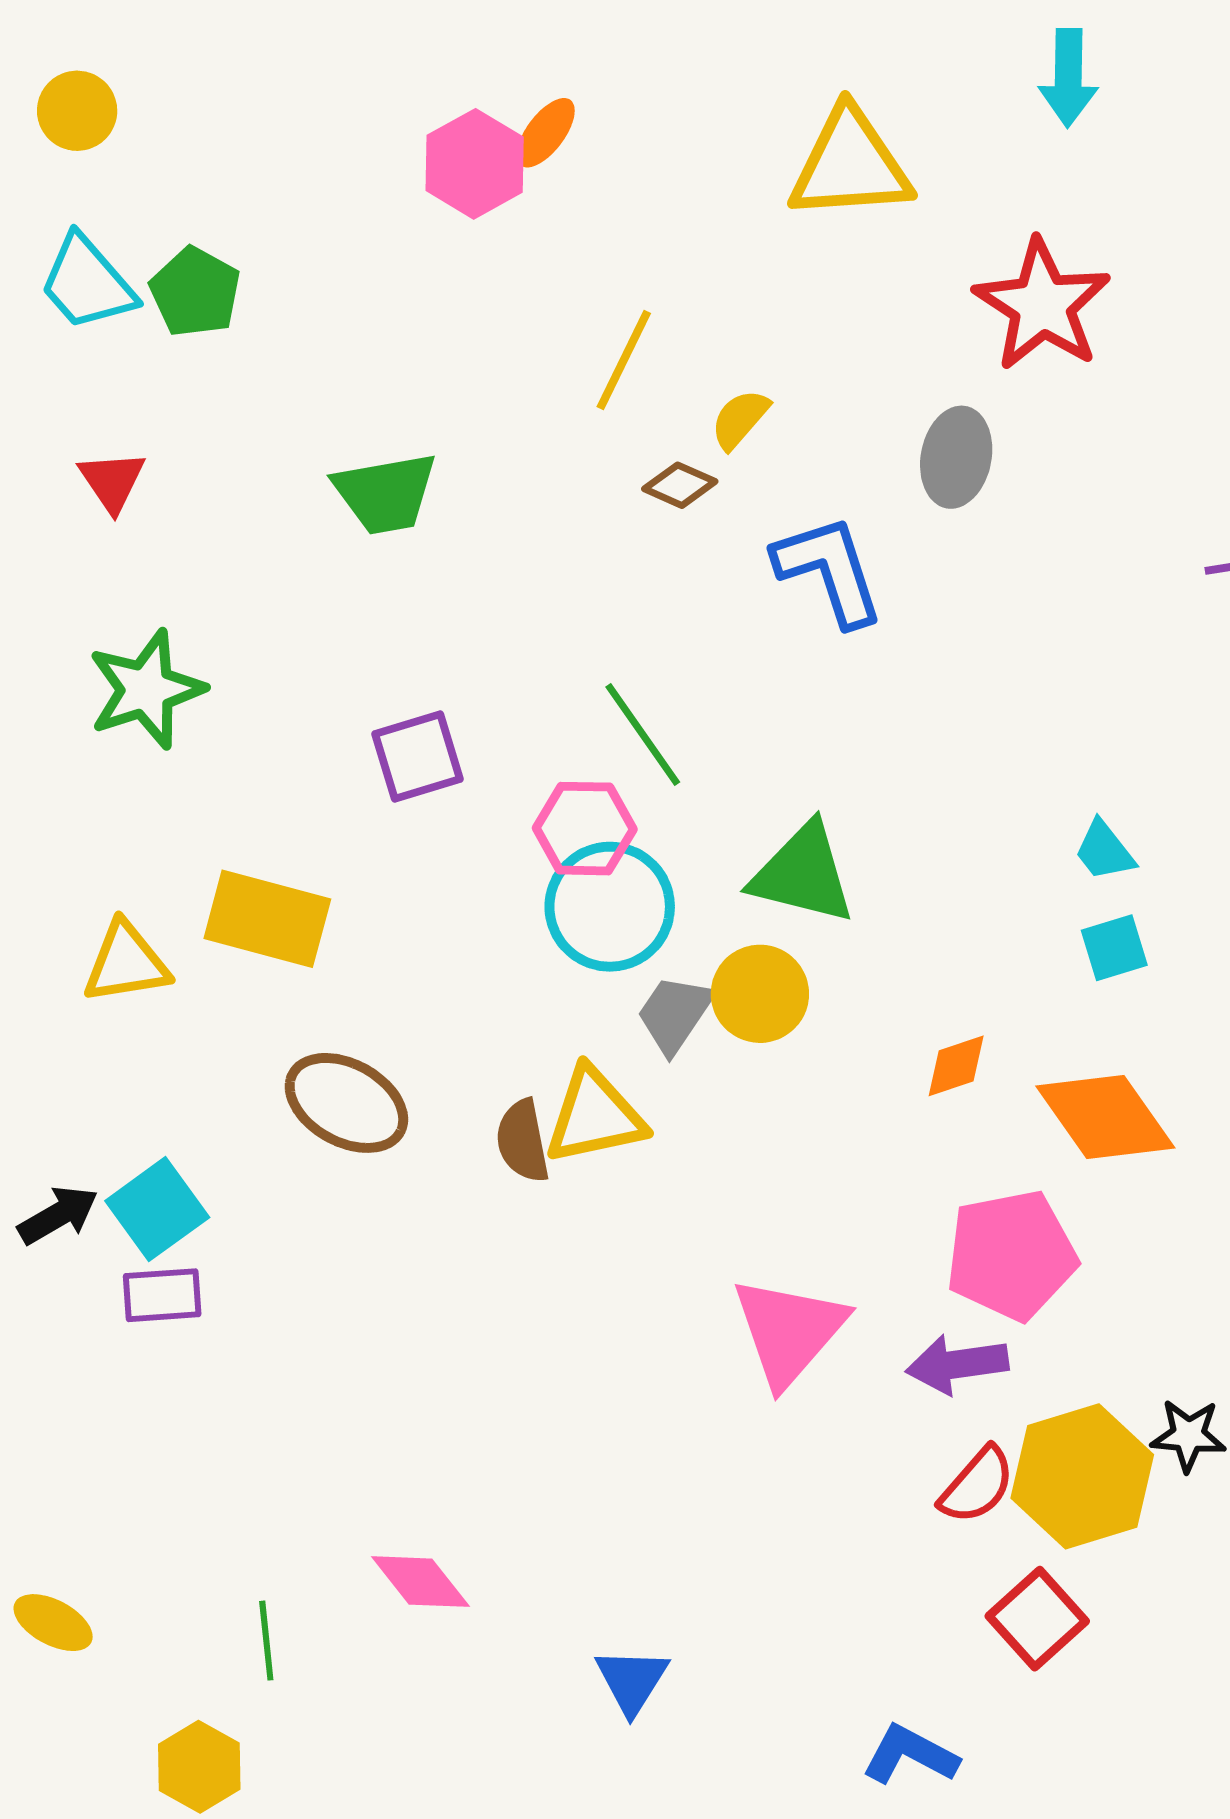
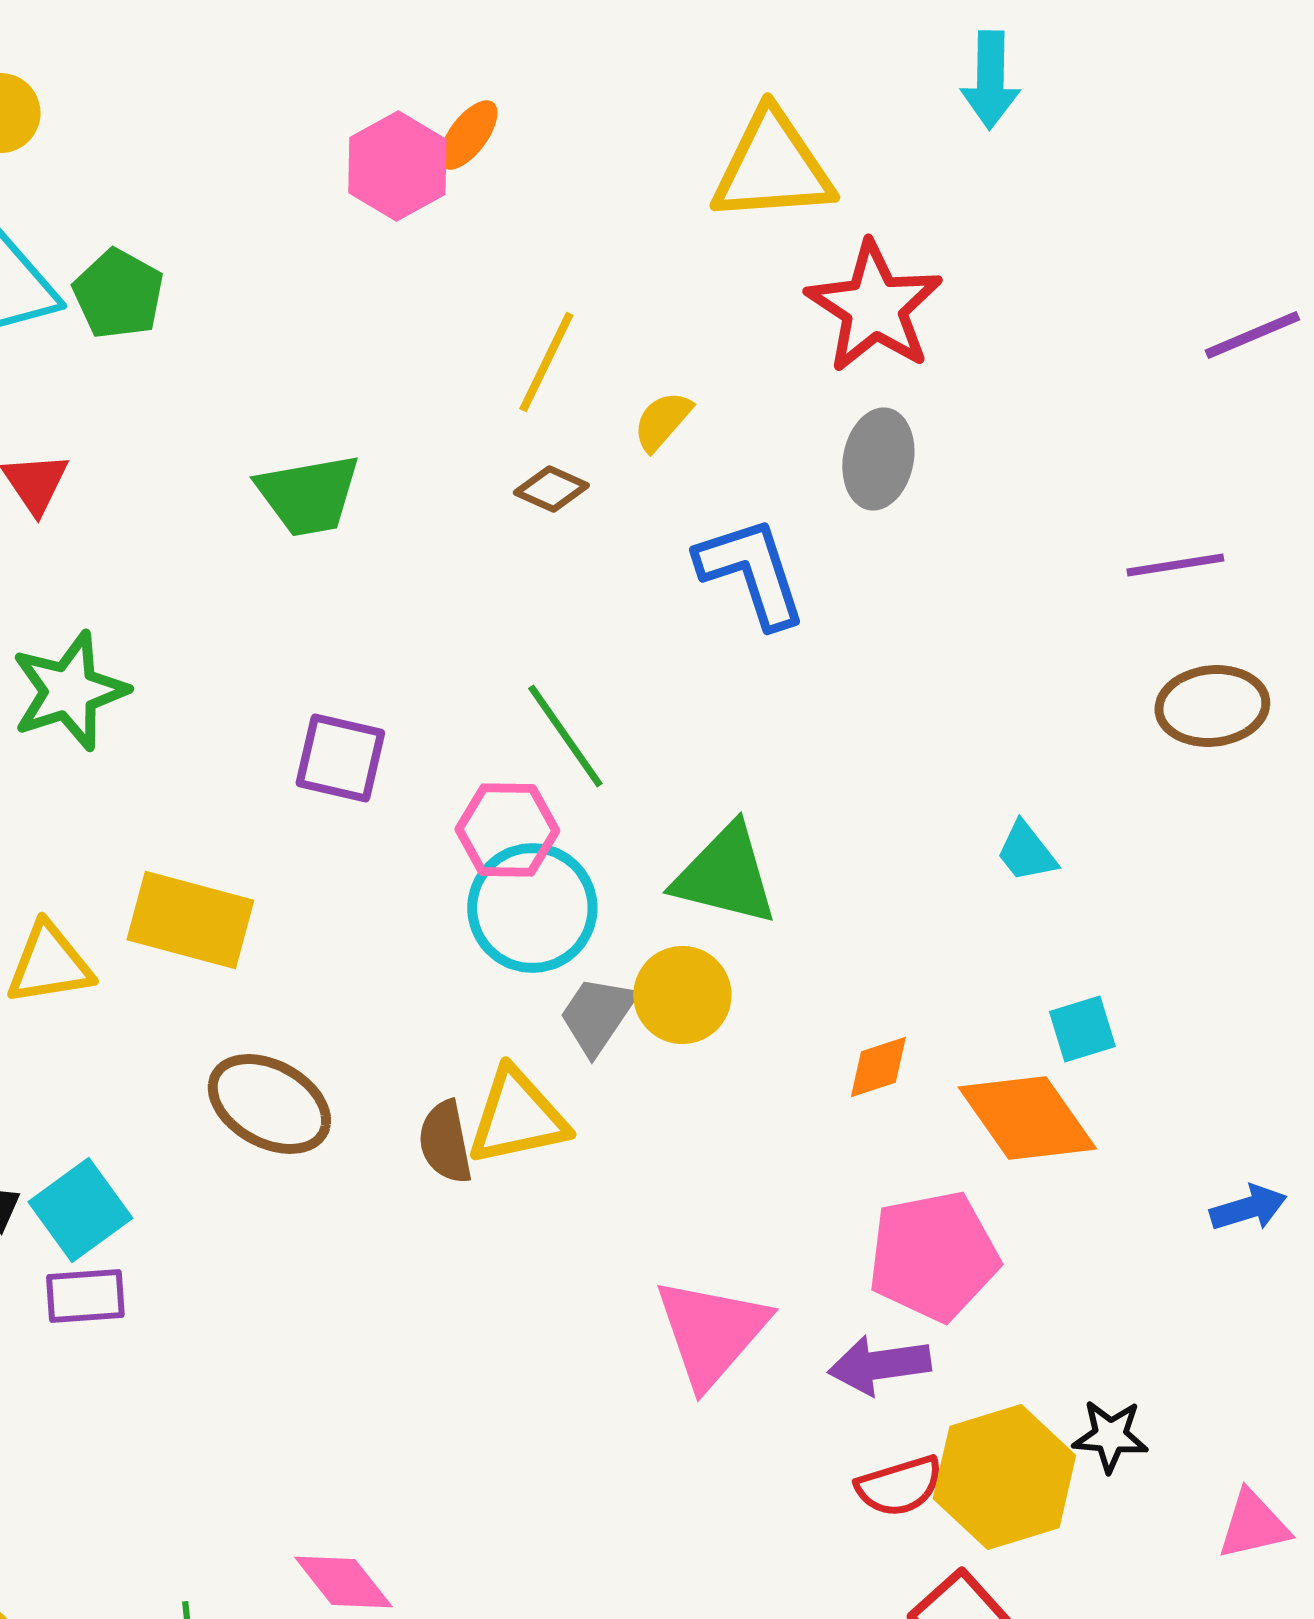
red star: (1042, 305) -> (874, 307), moved
brown diamond: (680, 485) -> (551, 489), moved
purple square: (418, 757) -> (340, 758), turned 30
cyan square: (1114, 948) -> (1082, 1029), moved
red semicircle: (977, 1485) -> (899, 1486), turned 32

